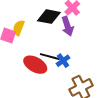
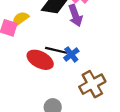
yellow semicircle: (19, 28) -> (20, 19), turned 35

